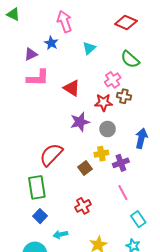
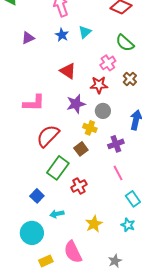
blue star: (51, 43) -> (62, 35), moved
pink L-shape: (38, 78) -> (34, 103), moved
brown cross: (124, 96) -> (130, 79), moved, turned 32
yellow cross: (101, 154) -> (90, 128), moved, turned 32
green rectangle: (37, 187) -> (58, 168), moved, turned 45

